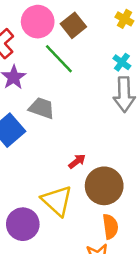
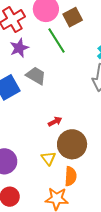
yellow triangle: (57, 201) -> (48, 158), moved, size x0.6

